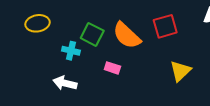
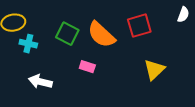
cyan cross: (71, 51) -> (28, 44), moved

